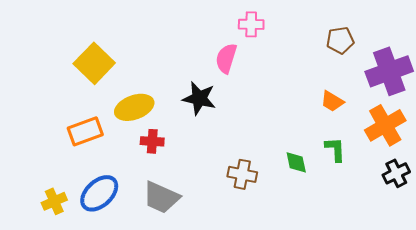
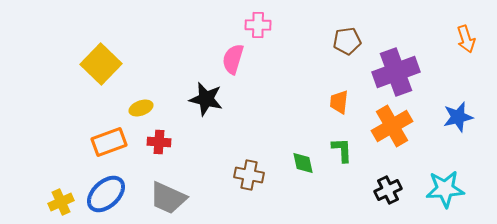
orange trapezoid: (332, 101) -> (339, 102), turned 65
yellow ellipse: (134, 107) -> (141, 108), size x0.6
orange rectangle: (85, 131) -> (109, 142), moved
black cross: (396, 173) -> (388, 190), moved

